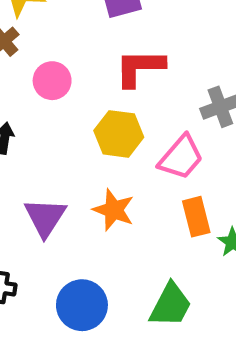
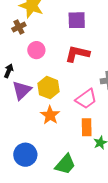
yellow hexagon: (119, 134) -> (48, 88), moved
purple triangle: (45, 217) -> (22, 90), moved

